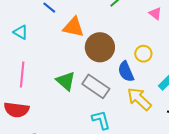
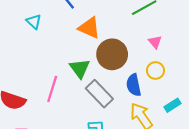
pink triangle: (155, 13) -> (155, 42), moved
pink line: (22, 74) -> (52, 89), moved
green triangle: (66, 81) -> (80, 68), moved

